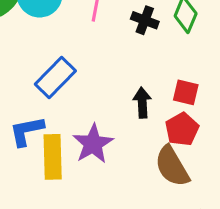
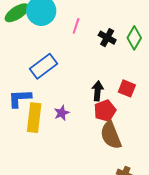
red pentagon: (182, 129) -> (105, 111), moved
purple star: (93, 144) -> (62, 113), size x0.6

